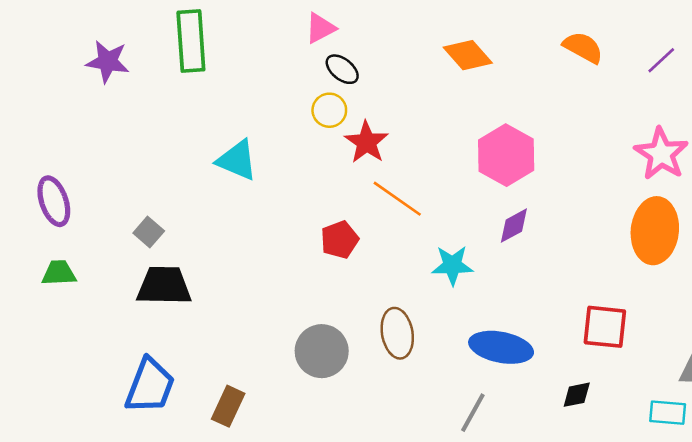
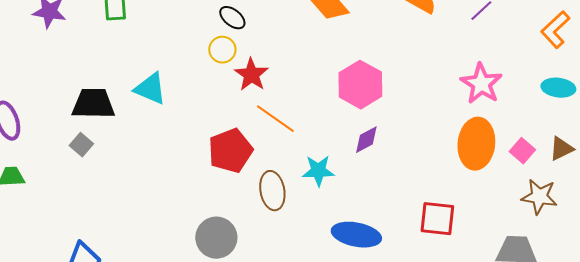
red pentagon: (340, 240) -> (230, 151), size x1.5
black trapezoid: (164, 286) -> (93, 104), moved
brown ellipse: (397, 333) -> (272, 191), moved

